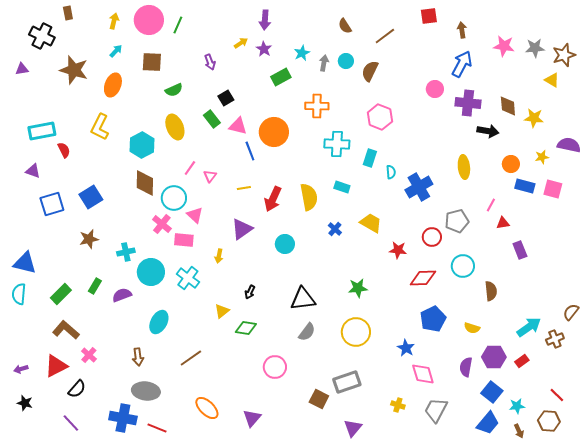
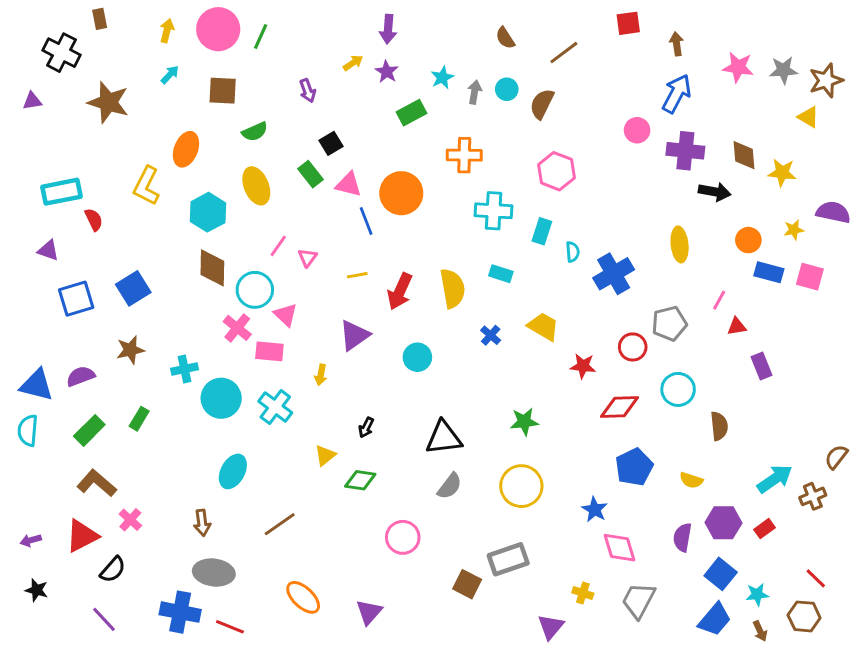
orange ellipse: (113, 85) -> (186, 149), moved
purple semicircle: (122, 295) -> (81, 376), moved
purple triangle: (353, 428) -> (551, 627), moved

